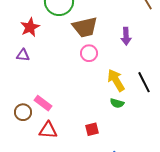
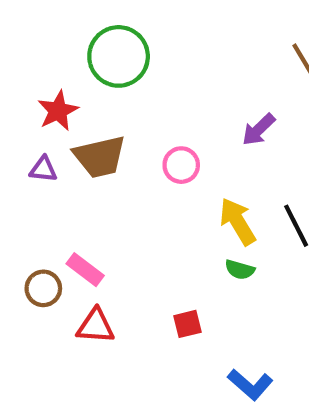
brown trapezoid: (85, 27) -> (100, 157), moved
purple arrow: (126, 36) -> (259, 130), turned 48

